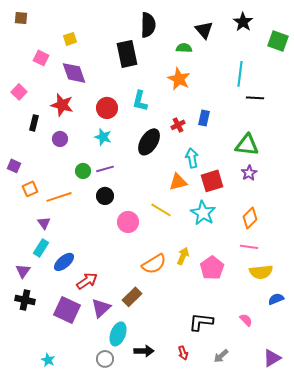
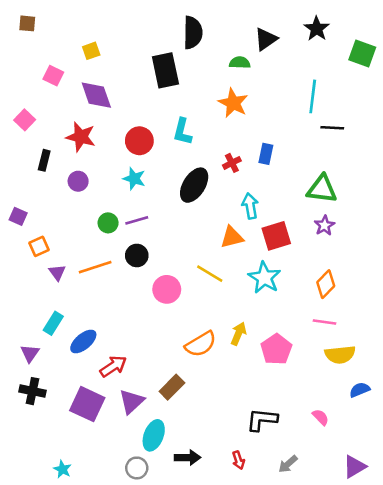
black triangle: (204, 30) -> (266, 39), turned 36
orange line: (59, 197) -> (95, 267), moved
purple triangle: (44, 223) -> (57, 272), moved

